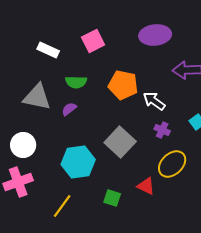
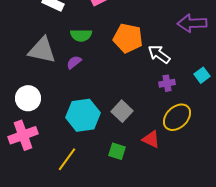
purple cross: (162, 130) -> (167, 83), turned -35
gray square: (120, 142) -> (122, 111), moved, size x0.7

